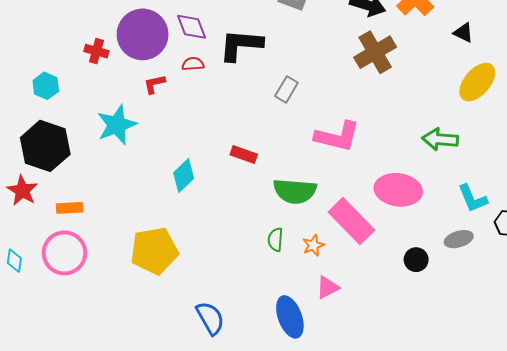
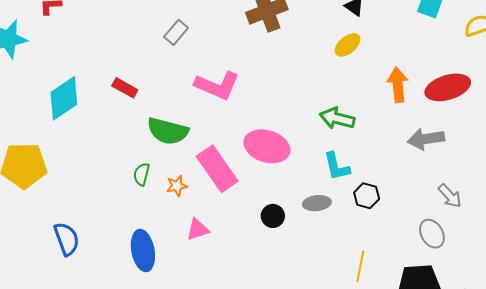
yellow ellipse: (477, 82) -> (348, 45), moved, size x0.7
green arrow: (440, 139) -> (337, 118), moved
cyan diamond: (184, 176) -> (64, 98), size x1.4
pink triangle: (328, 288) -> (198, 229), moved

